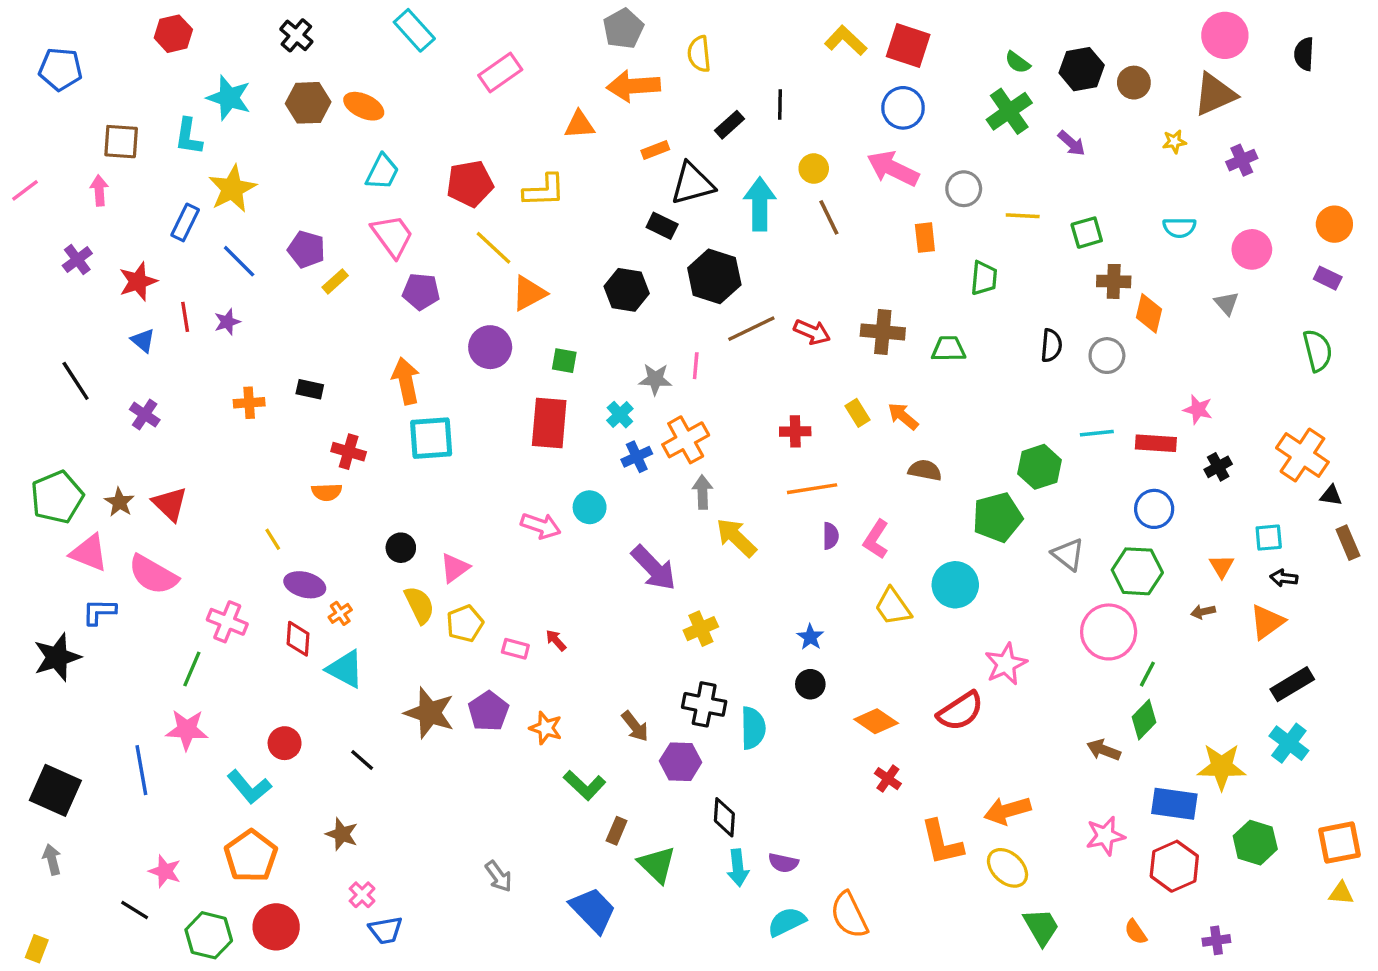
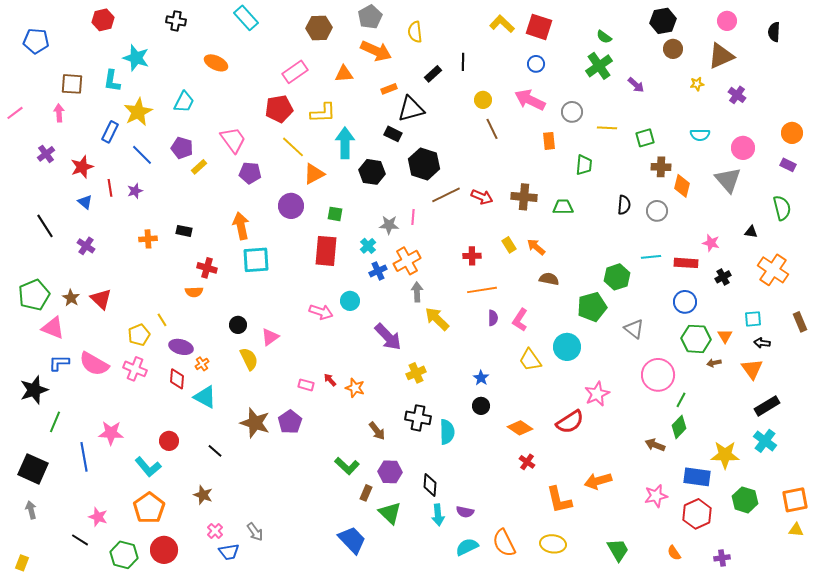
black cross: (296, 35) -> (176, 21), turned -30
pink circle: (1225, 35) -> (727, 21), size x0.7
black hexagon: (1082, 69) -> (663, 21), moved
pink rectangle: (500, 72) -> (295, 72), moved
orange arrow: (633, 86) -> (376, 51), turned -152
brown hexagon: (308, 103) -> (319, 28), moved
blue circle: (903, 108) -> (536, 64), size x0.7
purple cross: (1242, 160) -> (737, 95), turned -30
cyan trapezoid: (382, 172) -> (184, 102), moved
cyan arrow: (760, 204) -> (345, 143), moved
gray triangle: (1227, 303) -> (728, 180), size x1.8
black triangle: (1331, 495) -> (751, 232), moved
green hexagon: (1137, 571) -> (696, 339), moved
pink semicircle: (153, 575) -> (94, 364), moved
orange triangle: (1267, 622) -> (752, 369), turned -30
yellow pentagon: (465, 624) -> (139, 335), moved
green line: (192, 669) -> (55, 422), moved
orange star: (546, 728) -> (355, 388), moved
purple hexagon: (681, 762) -> (390, 472), moved
yellow ellipse: (1008, 868) -> (553, 544), moved, turned -35
gray arrow: (499, 876) -> (255, 532), moved

